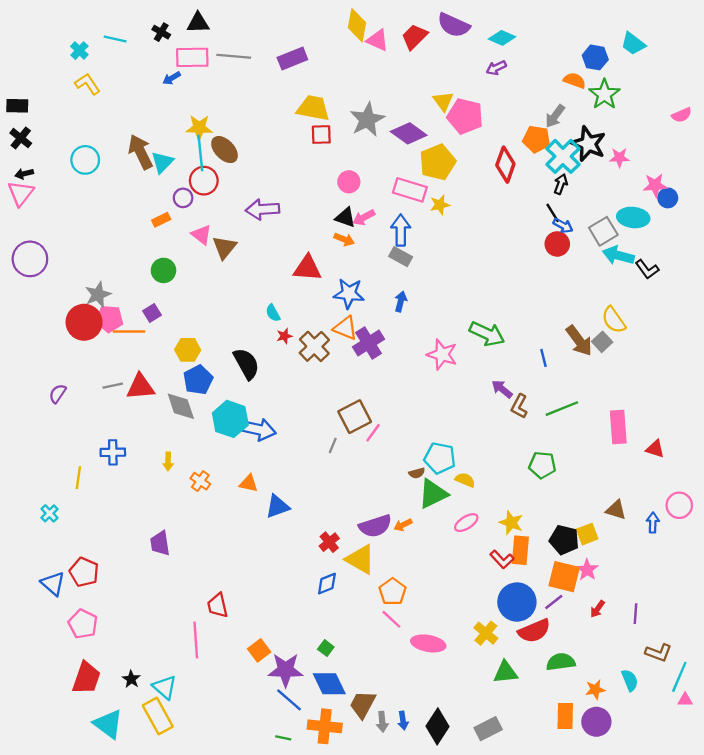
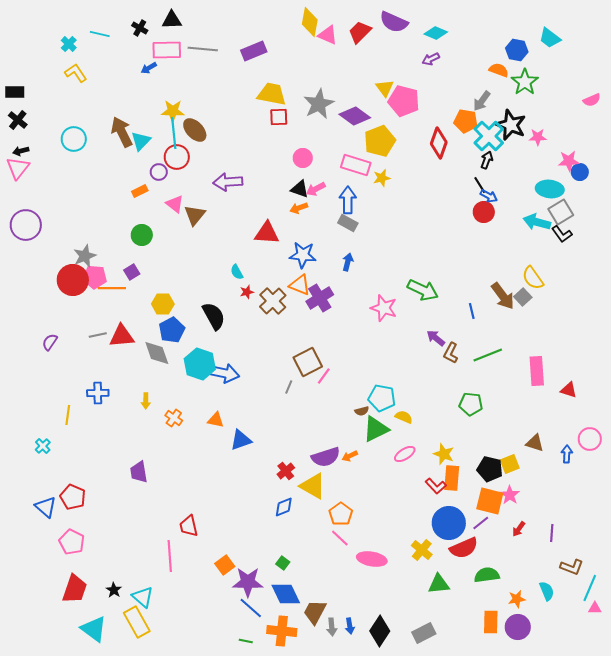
gray square: (603, 231) -> (561, 212), moved
orange arrow: (344, 239) -> (299, 208), turned 138

